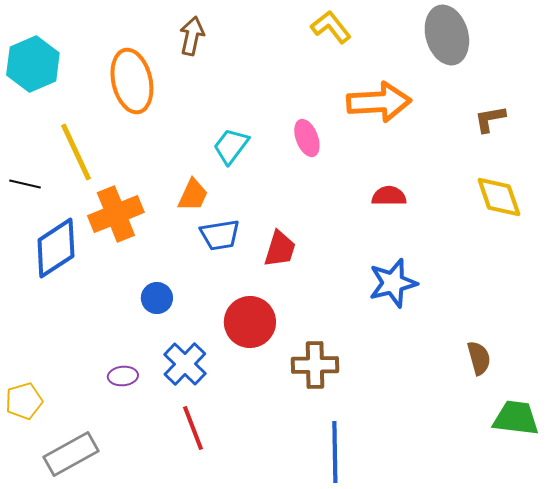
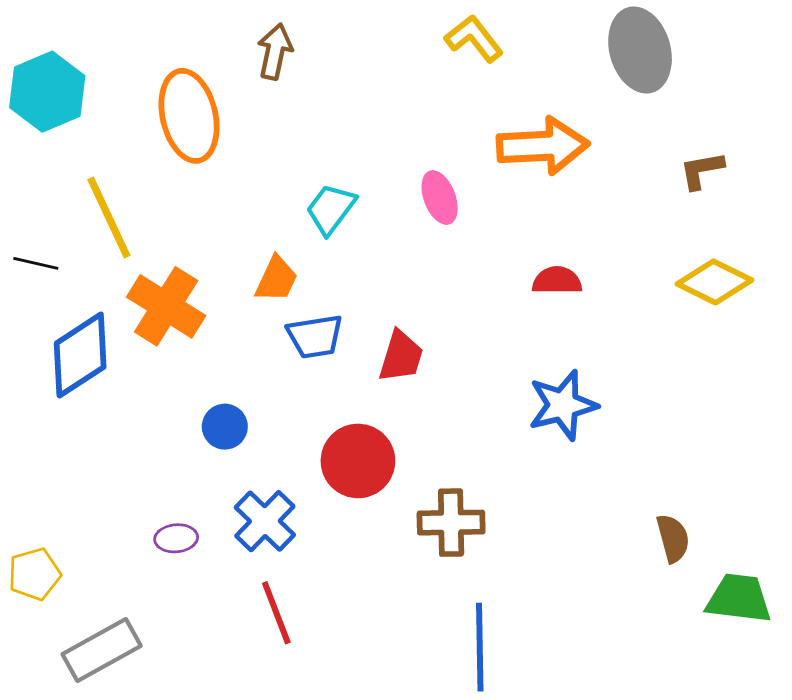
yellow diamond: (499, 197) -> (715, 282), turned -45
orange cross: (116, 214) -> (166, 306), turned -36
brown semicircle: (479, 358) -> (673, 538), moved

